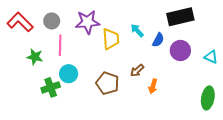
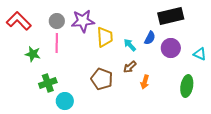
gray circle: (52, 21) -> (57, 21), moved
cyan arrow: (137, 30) -> (130, 45), moved
cyan circle: (69, 74) -> (65, 101), moved
green ellipse: (208, 98) -> (187, 86), moved

